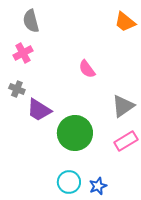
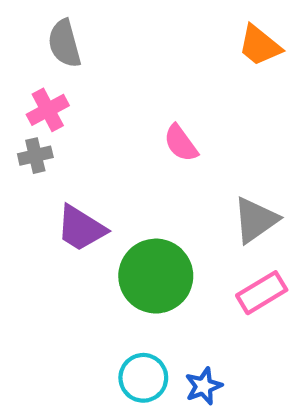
gray cross: (17, 89) -> (35, 156), moved, turned -35

